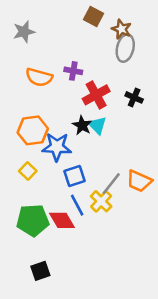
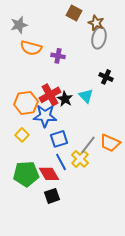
orange semicircle: (39, 77) -> (31, 48), moved
red cross: (96, 95) -> (50, 95), moved
cyan triangle: (97, 125) -> (86, 96), moved
black square: (40, 271) -> (52, 196), moved

